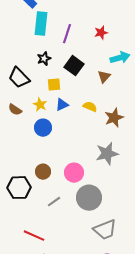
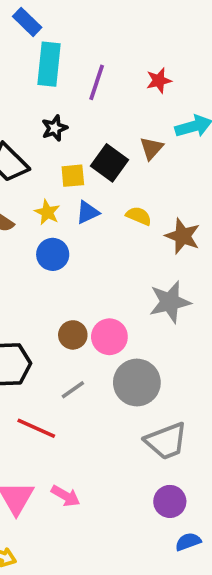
black square: (74, 66) -> (109, 163), moved
brown triangle: (104, 77) -> (152, 148), moved
brown star: (114, 118) -> (183, 236), turned -30
brown circle: (43, 172) -> (73, 335), moved
red line: (34, 236) -> (36, 428), moved

